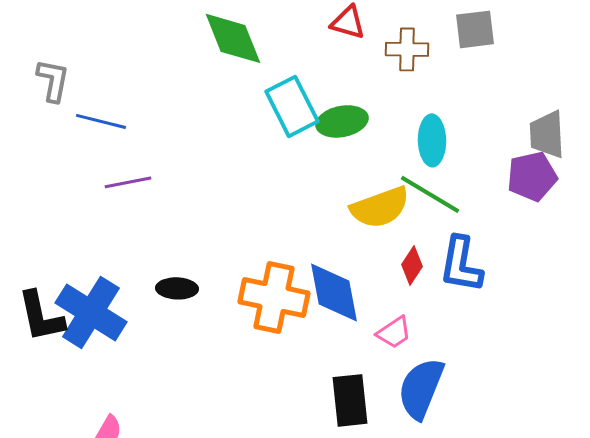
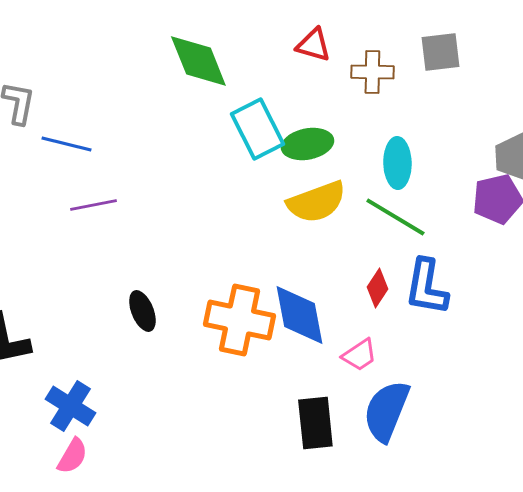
yellow semicircle: (380, 207) -> (316, 202), moved
black ellipse: (177, 288) -> (142, 311), turned 66
blue cross: (91, 312) -> (70, 406), moved, size x0.7

